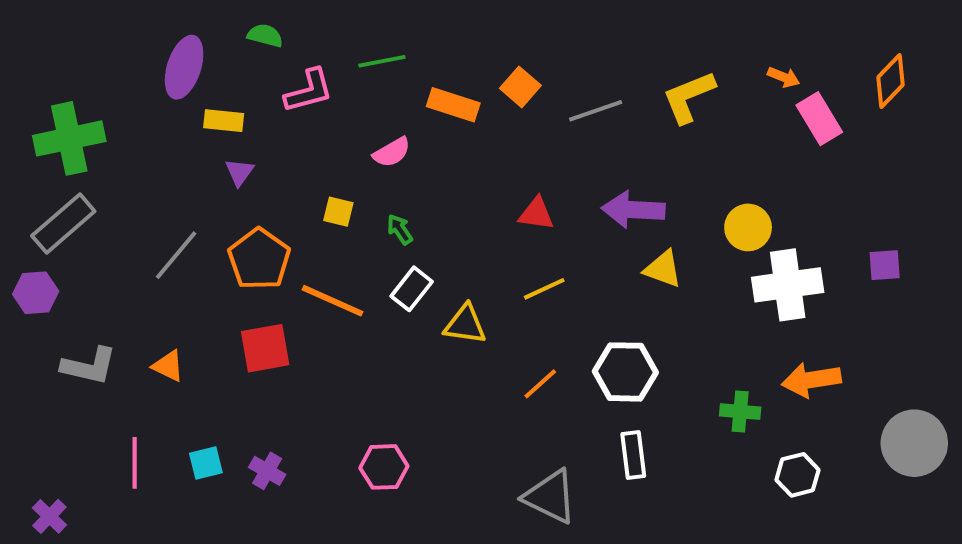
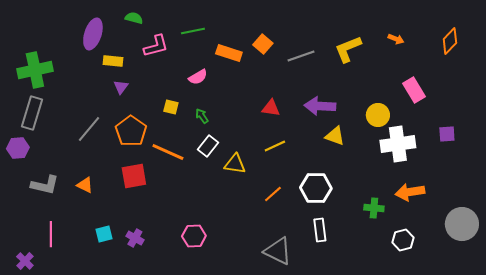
pink rectangle: (819, 119) -> (414, 90), moved
gray rectangle: (63, 224) -> (32, 113), turned -32
pink line: (135, 463) -> (51, 234), moved

